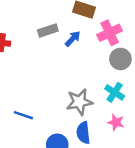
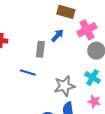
gray rectangle: (48, 31) -> (40, 49), moved, turned -63
blue line: (23, 115) -> (28, 73), moved

